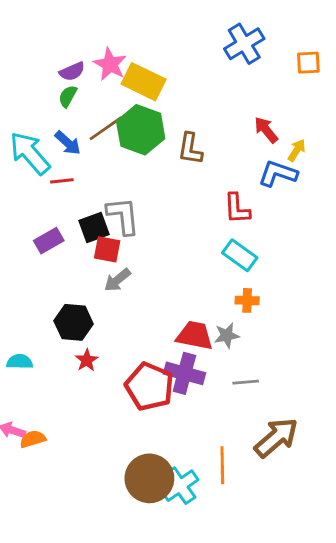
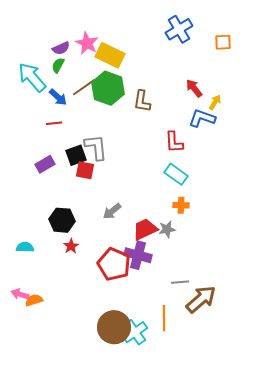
cyan arrow: (30, 153) -> (32, 77), moved
gray arrow: (117, 280) -> (112, 211), moved
red trapezoid: (195, 335) -> (145, 229), turned -36
gray line: (246, 382) -> (180, 282), moved

